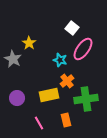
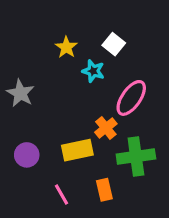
yellow star: (29, 43) -> (66, 47), moved
pink ellipse: (83, 49) -> (131, 98), moved
cyan star: (60, 60) -> (93, 71), moved

